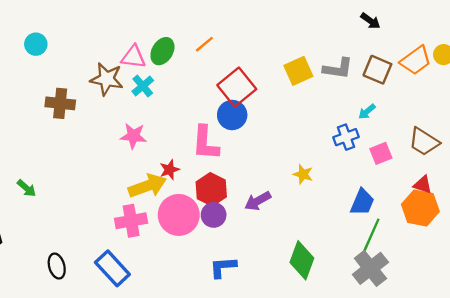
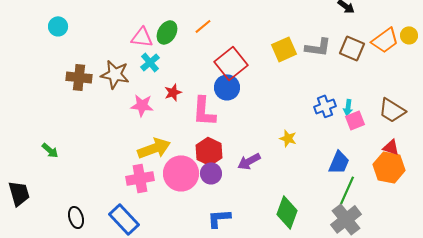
brown star: (107, 79) -> (115, 74), moved
cyan arrow: (367, 112) -> (348, 107), moved, turned -42
red star: (169, 170) -> (173, 92), moved

